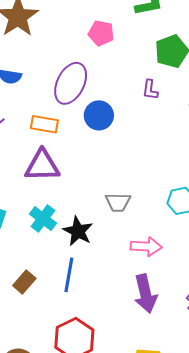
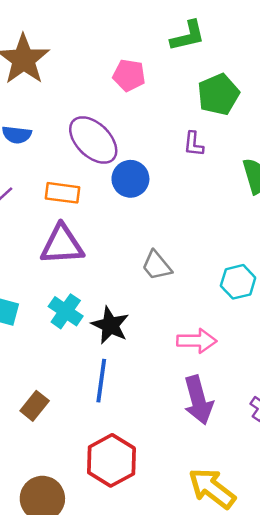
purple ellipse: (71, 83) -> (93, 140), turned -69
gray trapezoid: (118, 202) -> (157, 266), moved, turned 52
brown rectangle: (24, 282) -> (35, 406), moved

